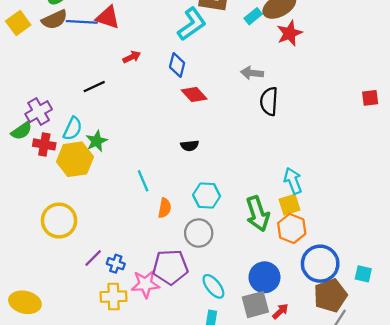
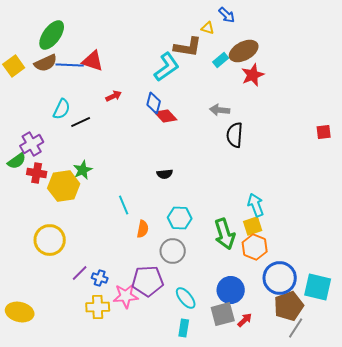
red diamond: (194, 95) -> (166, 116), moved
cyan semicircle: (73, 129) -> (62, 109), moved
cyan square: (363, 274) -> (318, 287), size x1.8

